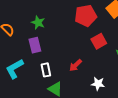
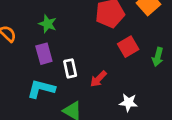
cyan L-shape: (15, 69) -> (41, 89), moved, turned 45
white rectangle: (46, 70) -> (70, 68), moved

